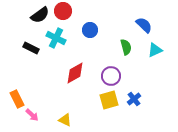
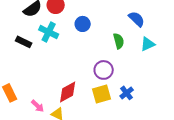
red diamond: (75, 73) -> (68, 92), moved
pink arrow: (32, 115) -> (38, 106), moved

